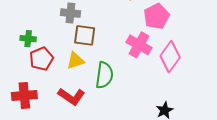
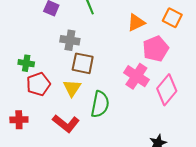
yellow triangle: (75, 61) -> (72, 88), turned -42
red cross: (24, 96) -> (19, 120), size x0.7

